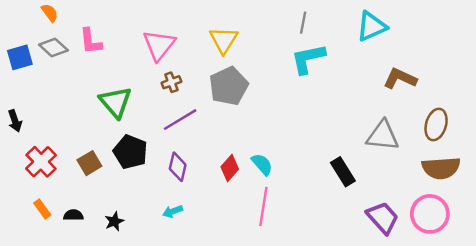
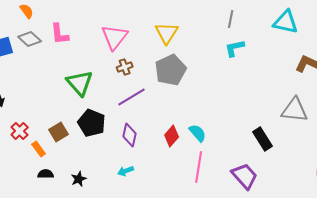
cyan triangle: (371, 26) -> (286, 22), turned 36
cyan L-shape: (308, 59) -> (235, 48), size x0.7
red cross: (41, 162) -> (20, 131), size x0.7
orange rectangle: (42, 209) -> (39, 149), moved
purple trapezoid: (383, 218) -> (245, 176), moved

